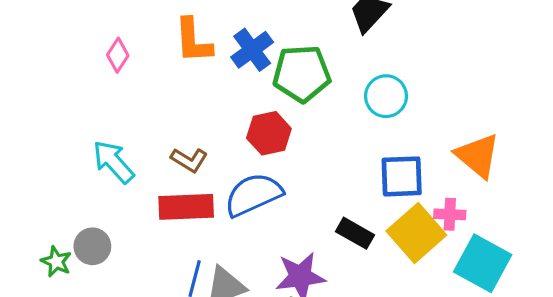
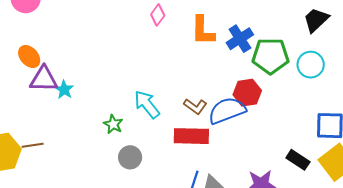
pink diamond: (118, 55) -> (158, 15), moved
cyan circle: (386, 96) -> (311, 65), moved
blue semicircle: (253, 195) -> (227, 111), moved
green star: (56, 262) -> (113, 124), moved

